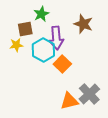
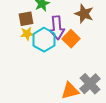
yellow star: (16, 45) -> (27, 34), moved
orange square: (62, 64) -> (71, 39), moved

